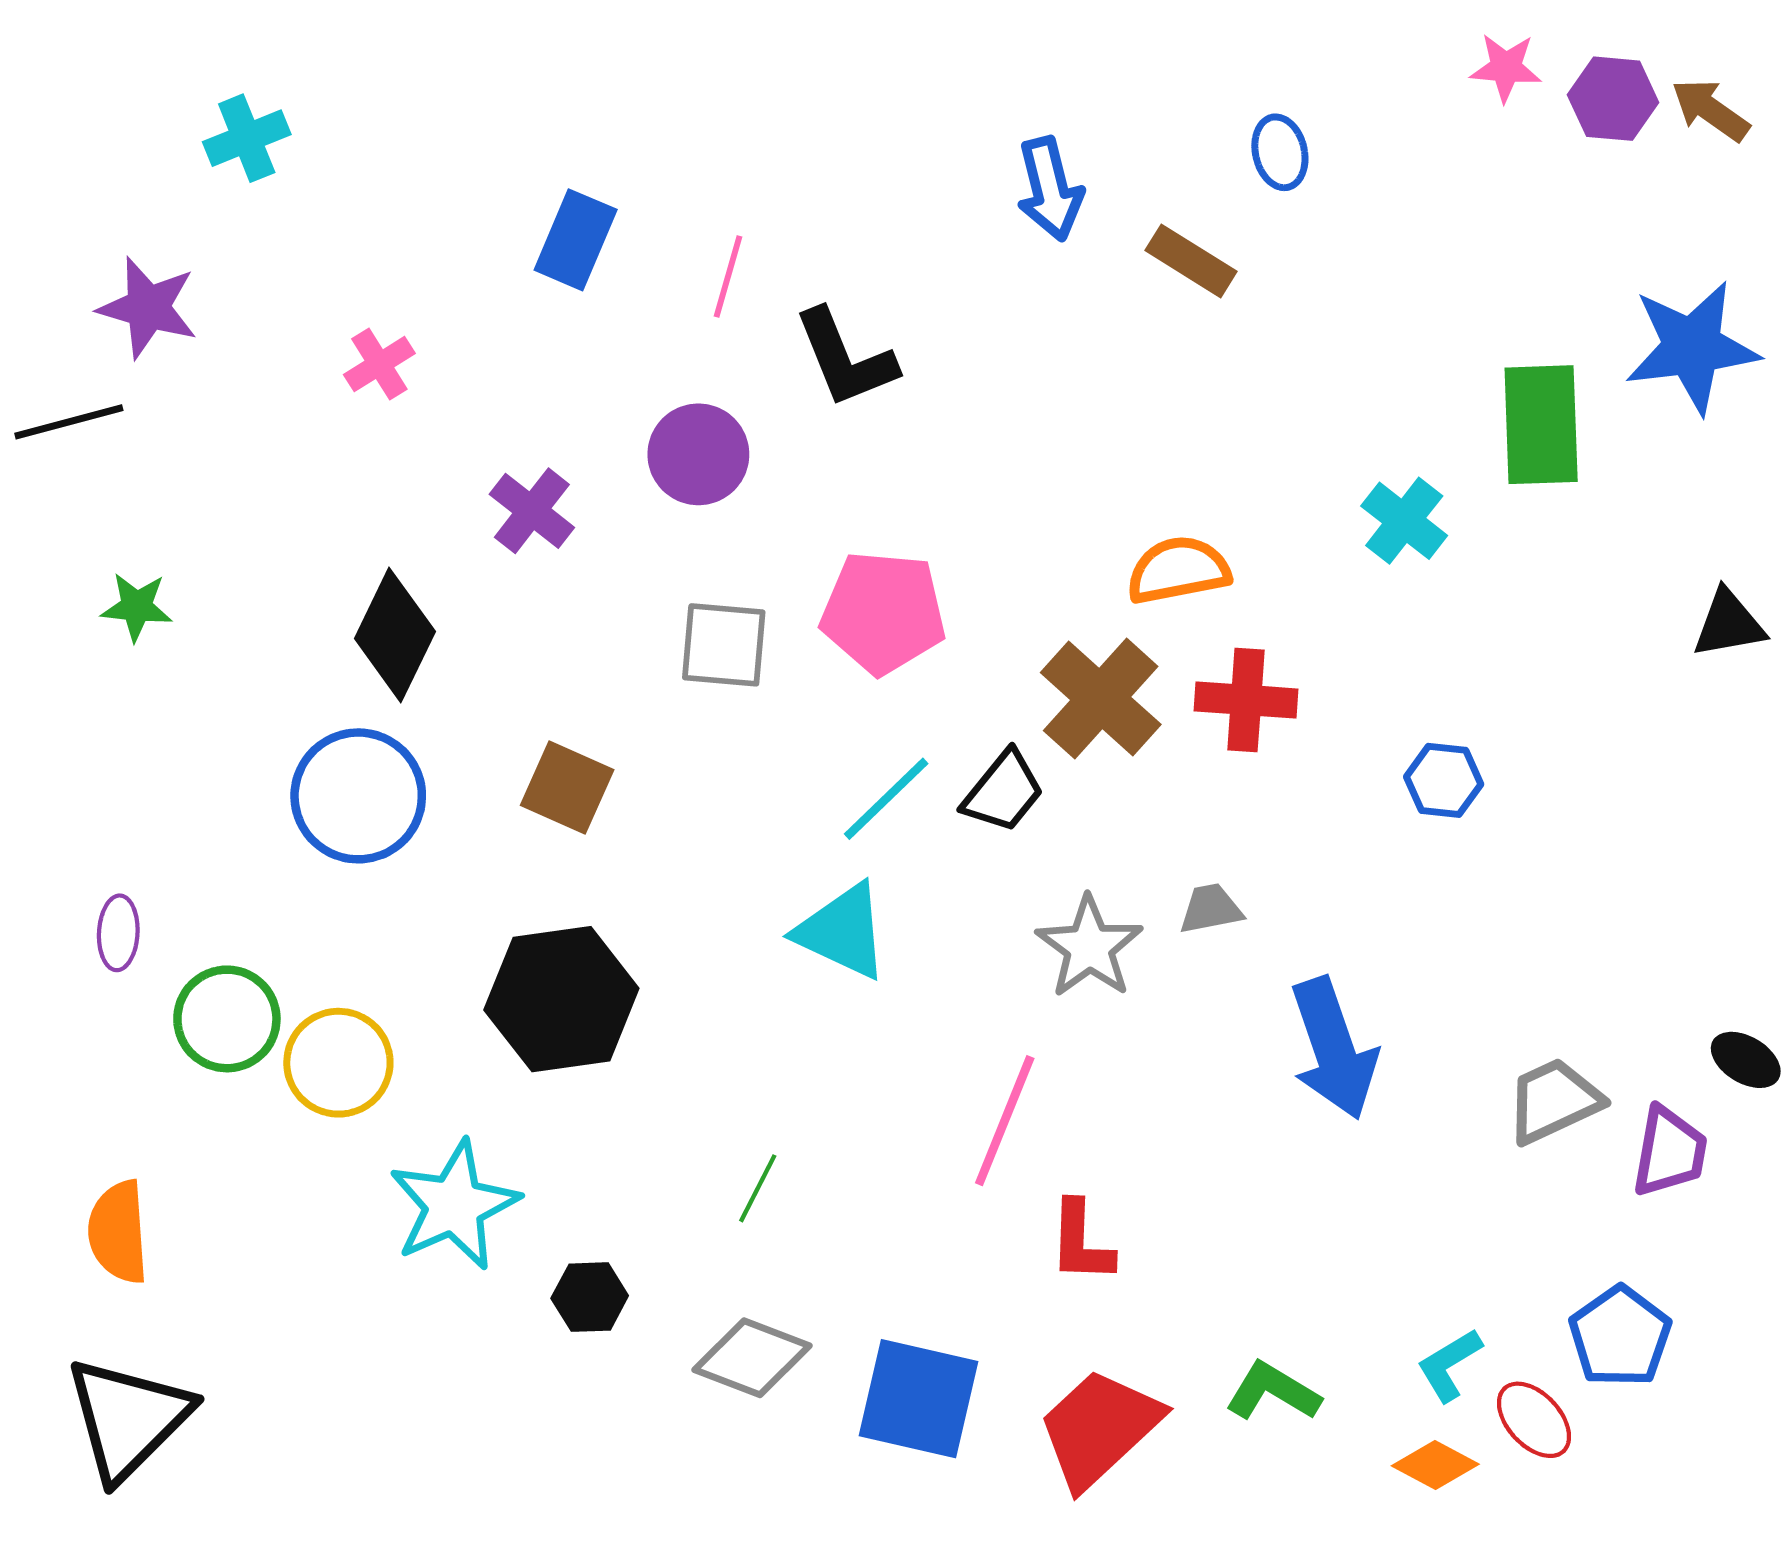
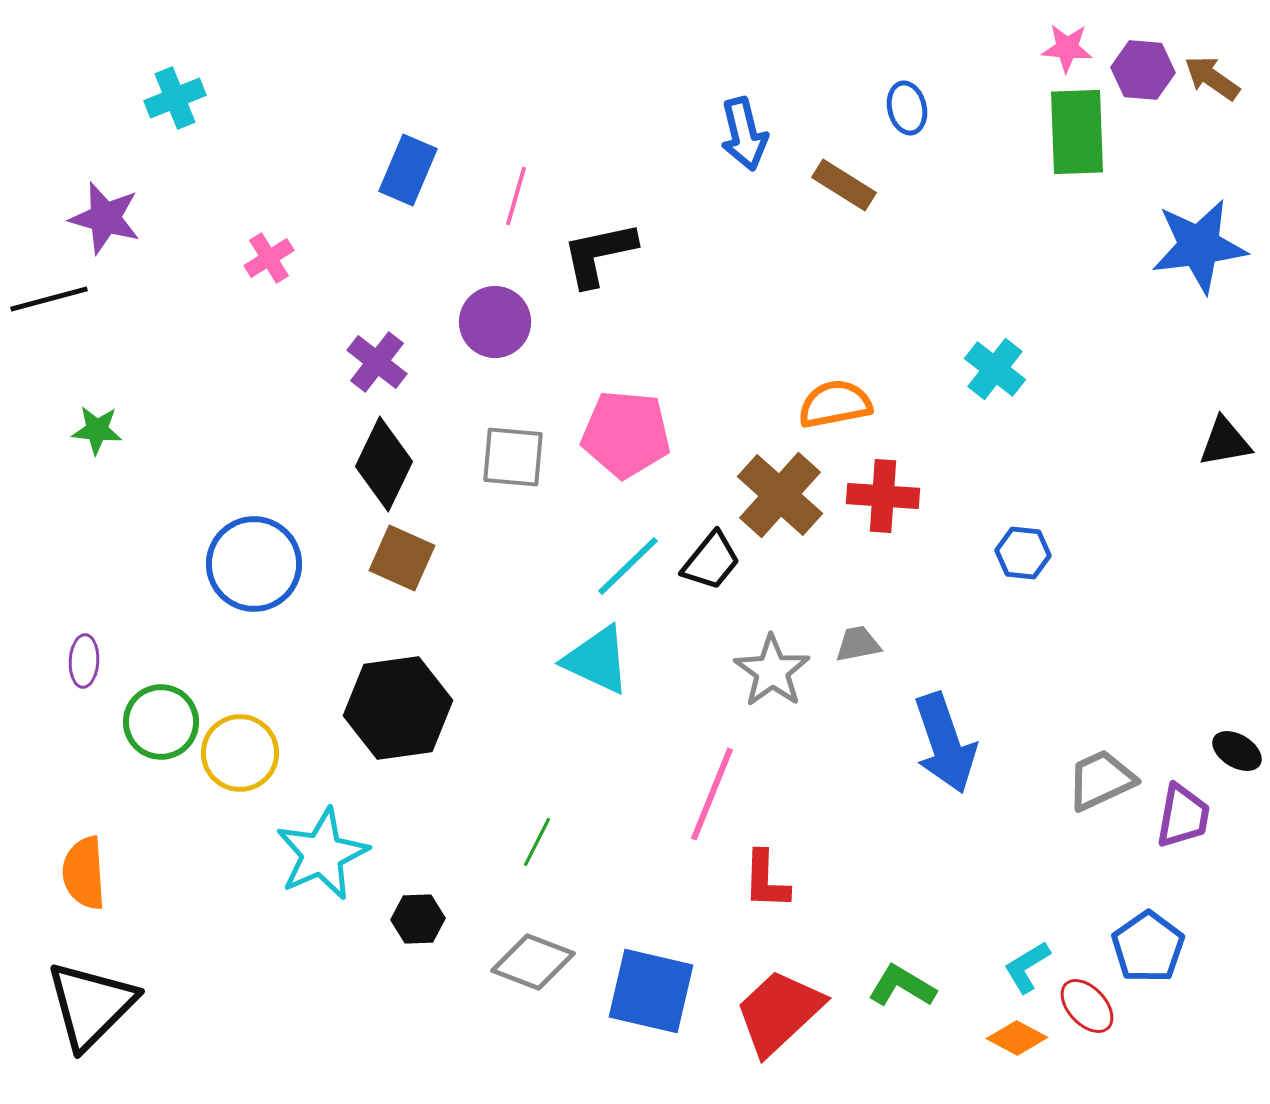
black L-shape: (845, 358) -> (599, 254), turned 100
green rectangle: (1541, 425) -> (1077, 132), moved
black diamond: (395, 635) -> (384, 464), moved

